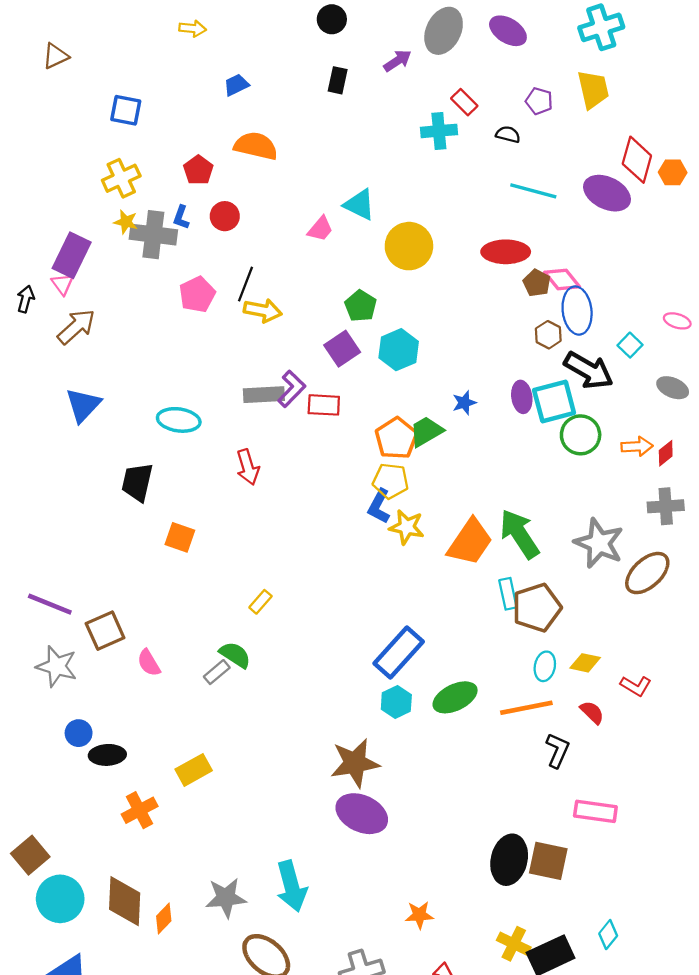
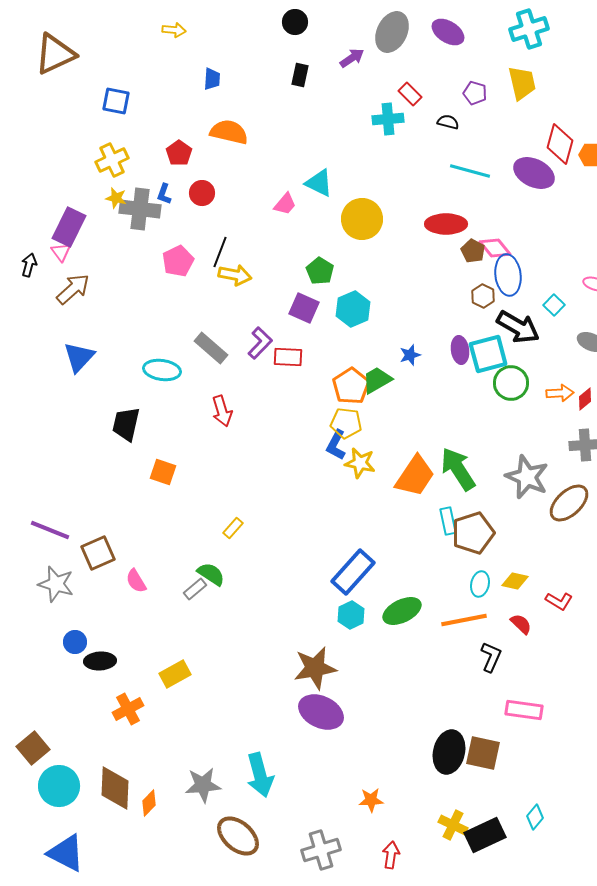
brown triangle: (56, 56) -> (55, 54), size x1.8
blue trapezoid: (236, 85) -> (212, 79), turned 120
purple square: (342, 349) -> (304, 308), turned -32
gray rectangle: (264, 395) -> (211, 348), moved, turned 44

